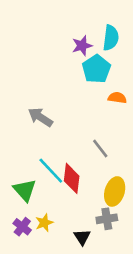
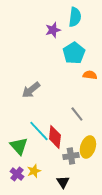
cyan semicircle: (111, 38) -> (75, 17), moved
purple star: (82, 46) -> (53, 30), moved
gray arrow: (40, 117) -> (31, 90), turned -72
gray cross: (107, 219) -> (71, 156), moved

